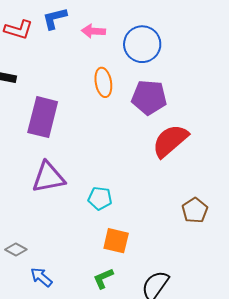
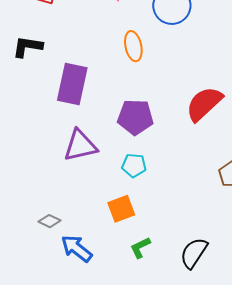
purple pentagon: (149, 97) -> (135, 117), moved
orange square: (116, 241) -> (121, 209), moved, turned -32
blue arrow: (41, 277) -> (77, 248), size x1.4

